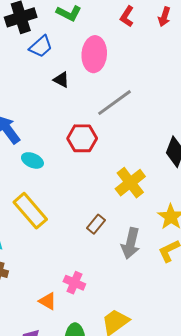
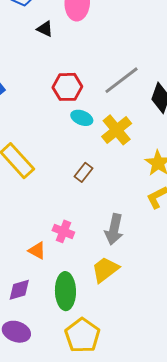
gray line: (115, 103) -> (121, 80), moved
cyan ellipse: (32, 160) -> (82, 118), moved
gray arrow: (131, 243) -> (114, 229), moved

